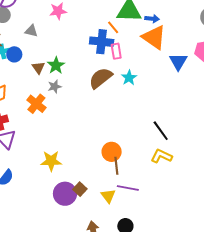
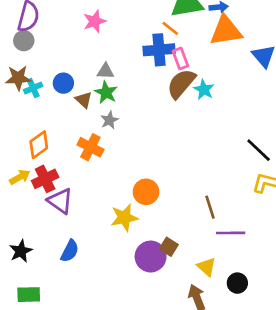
gray triangle: (31, 31) -> (105, 71), moved
orange triangle: (154, 37) -> (226, 31), turned -32
blue circle: (14, 54) -> (63, 83), moved
brown semicircle: (101, 78) -> (181, 84), moved
orange circle: (112, 152) -> (146, 192), moved
yellow triangle: (108, 196) -> (206, 267), moved

